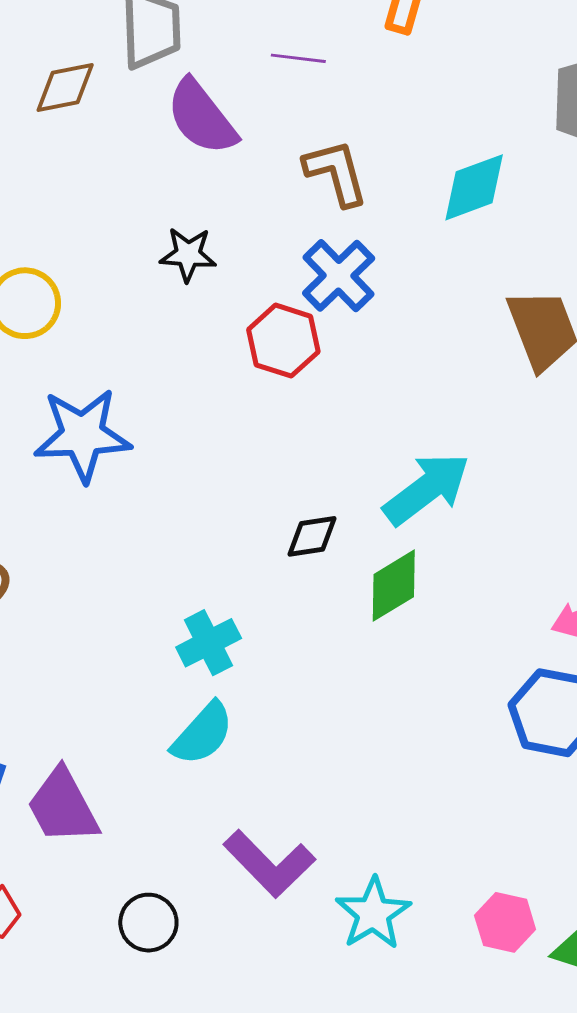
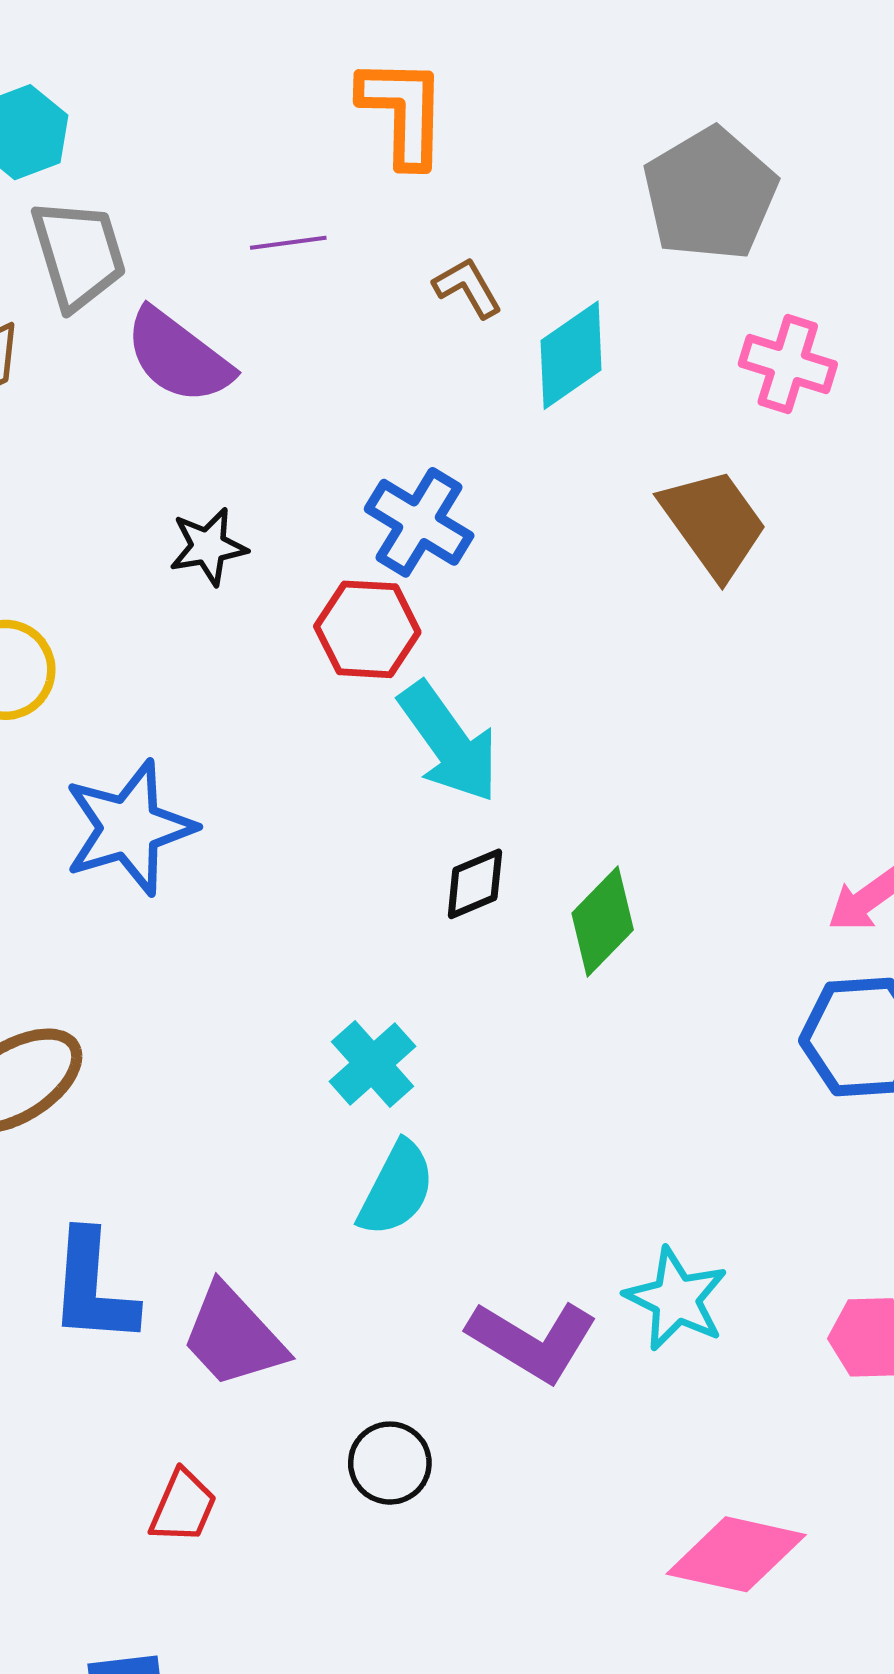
brown L-shape: (336, 173) -> (468, 288), moved, size x0.7
cyan arrow: (427, 489) -> (449, 742), moved, turned 106
cyan star: (373, 913) -> (676, 1299), moved

